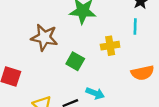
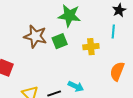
green square: (75, 61) -> (60, 41), moved, turned 35
orange semicircle: (143, 73) -> (117, 71), turned 120

